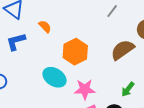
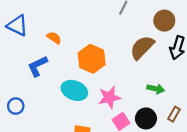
blue L-shape: (16, 42) -> (38, 66), moved
green arrow: (128, 89) -> (156, 89), turned -105

